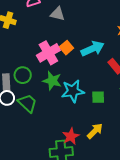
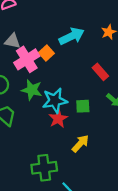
gray triangle: (58, 14) -> (12, 41), moved
cyan arrow: (93, 49) -> (72, 36), moved
red star: (71, 136) -> (58, 119), moved

